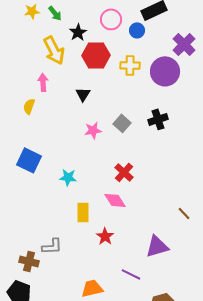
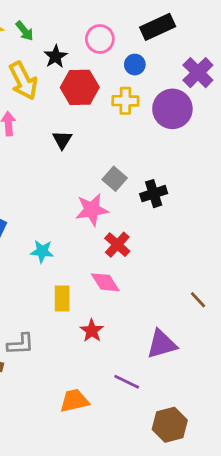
blue circle: (137, 30) -> (135, 65), moved
black cross: (158, 119) -> (154, 194), moved
pink star: (93, 130) -> (92, 210), moved, size x1.4

